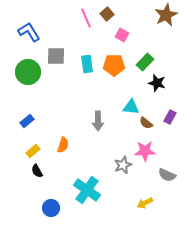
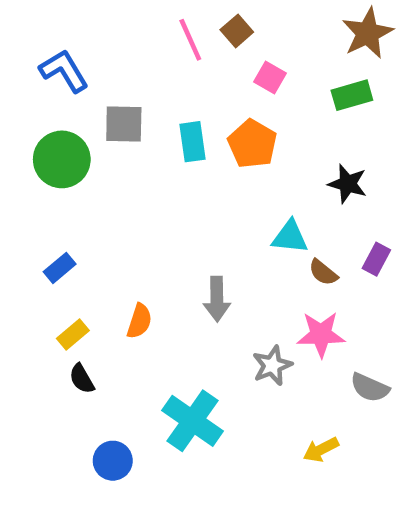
green rectangle: (145, 62) -> (352, 95), moved, turned 30
orange pentagon: (114, 65) -> (252, 144), turned 30
gray arrow: (98, 121) -> (217, 299), moved

